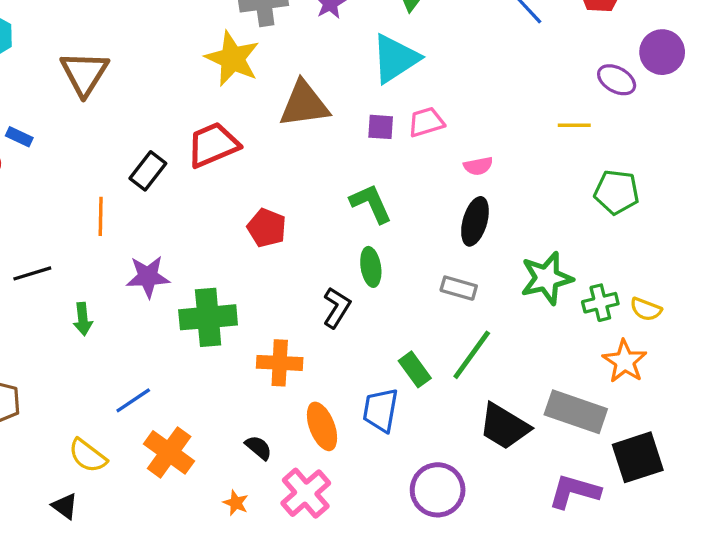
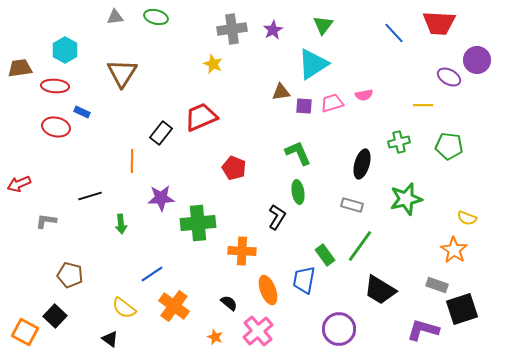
yellow star: (232, 59) -> (213, 64), size x0.6
brown triangle: (304, 104) -> (281, 92), moved, size x0.6
pink semicircle: (478, 166) -> (364, 95), moved
green cross: (600, 303) -> (399, 142), moved
gray rectangle: (576, 412) -> (437, 285), moved, size x0.6

